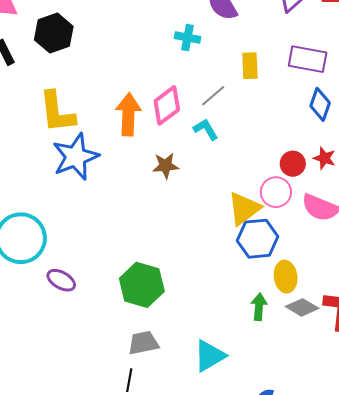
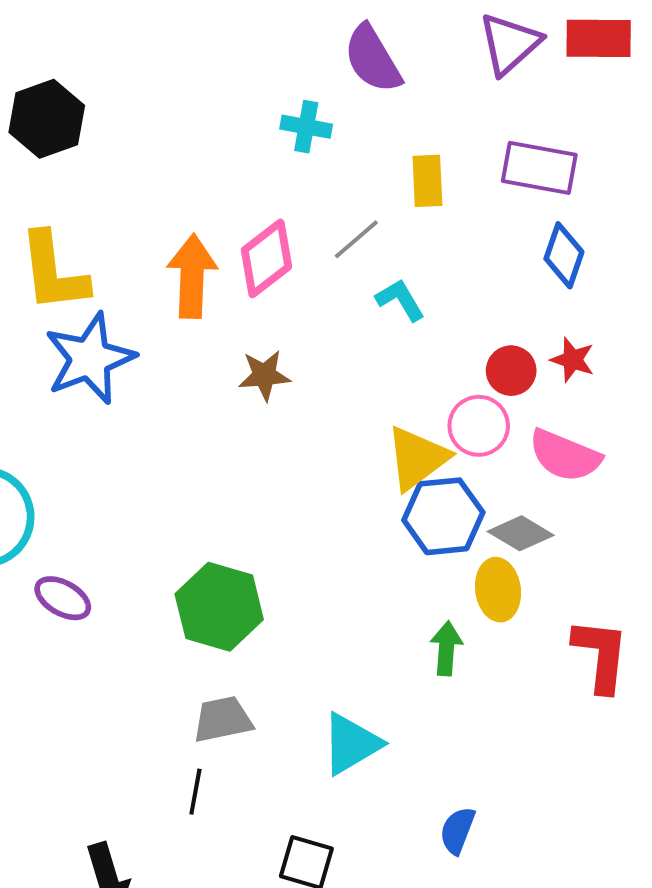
cyan L-shape: (206, 129) -> (400, 300), moved
gray diamond: (302, 307) -> (521, 533), moved

